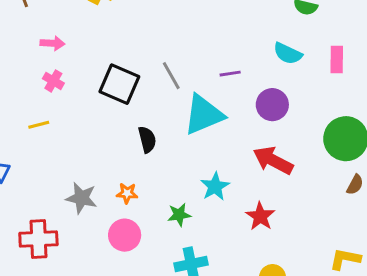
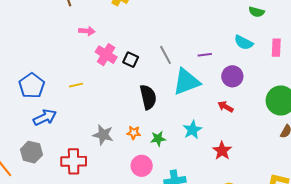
pink cross: (53, 81) -> (106, 55), moved, size x1.5
black square: (119, 84) -> (131, 60), size x0.6
black semicircle: (147, 139) -> (148, 97), size x1.4
red arrow: (273, 160) -> (226, 107), moved, size x0.6
green star: (179, 215) -> (158, 139), moved
pink circle: (125, 235) -> (142, 166), moved

